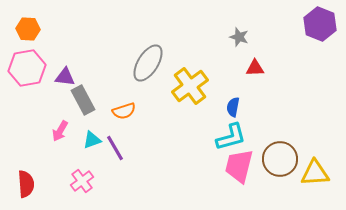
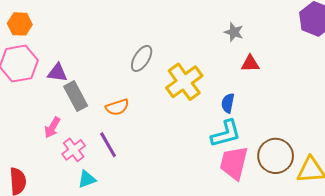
gray ellipse: (148, 63) -> (142, 58), size x0.7
cyan triangle: (92, 140) -> (87, 179), moved
pink cross: (82, 181) -> (74, 150), moved

